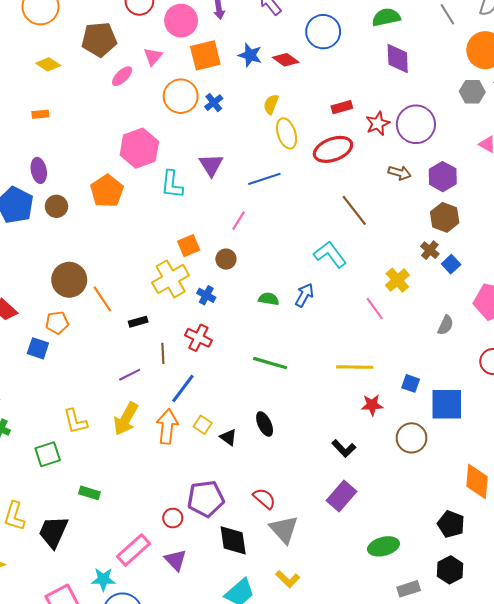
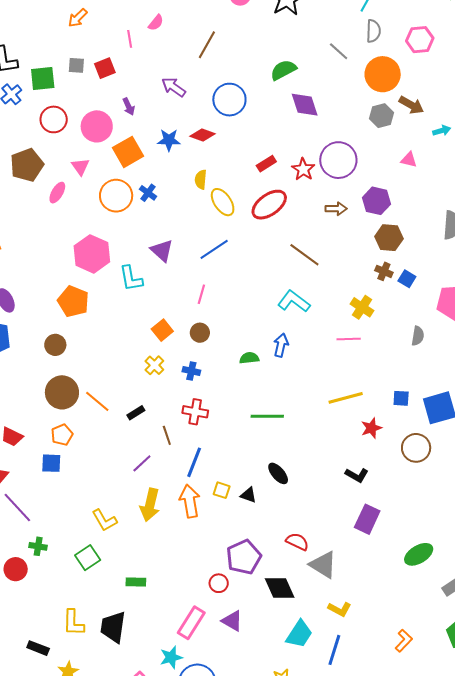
brown circle: (56, 206) -> (55, 345), moved
yellow cross: (171, 279) -> (154, 365), size x0.6
pink line: (375, 308) -> (349, 339), turned -40

